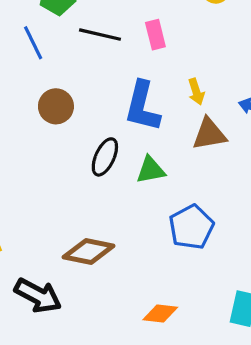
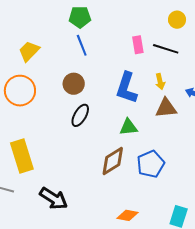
black line: (100, 35) -> (166, 49), moved
blue line: (33, 43) -> (82, 45), moved
black ellipse: (105, 157) -> (80, 115), moved
brown diamond: (89, 252) -> (113, 161), moved, turned -48

